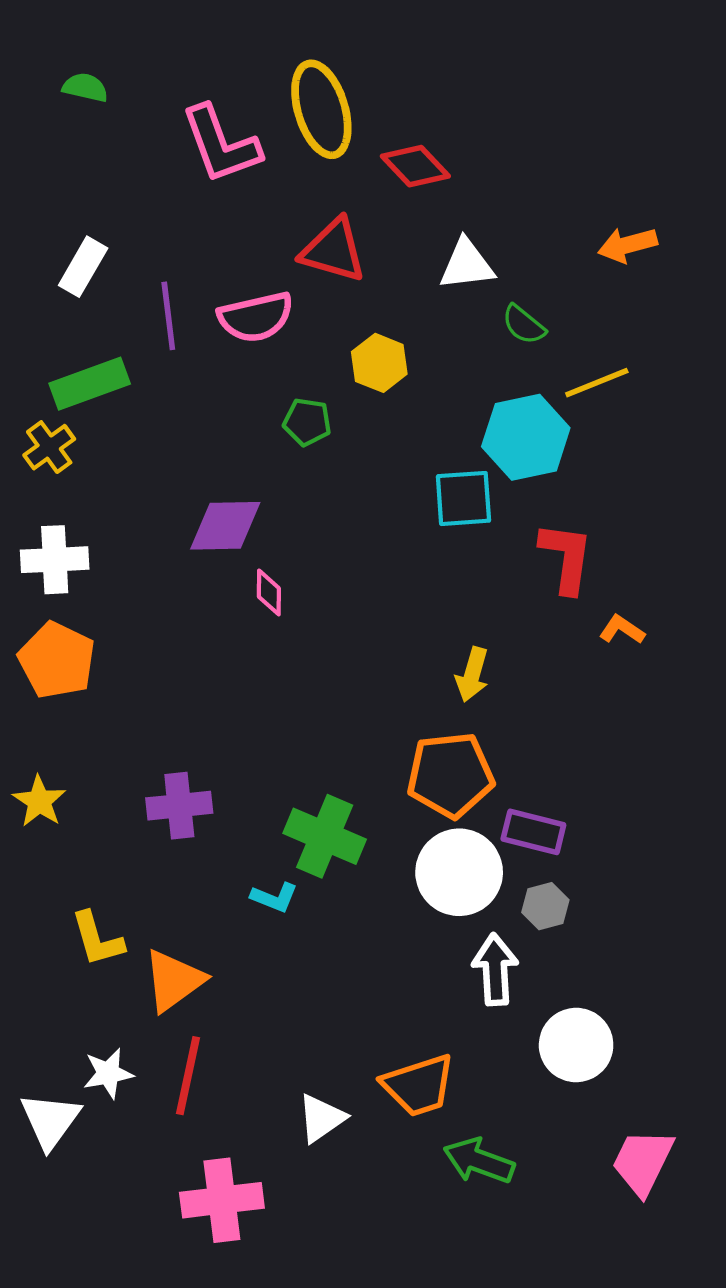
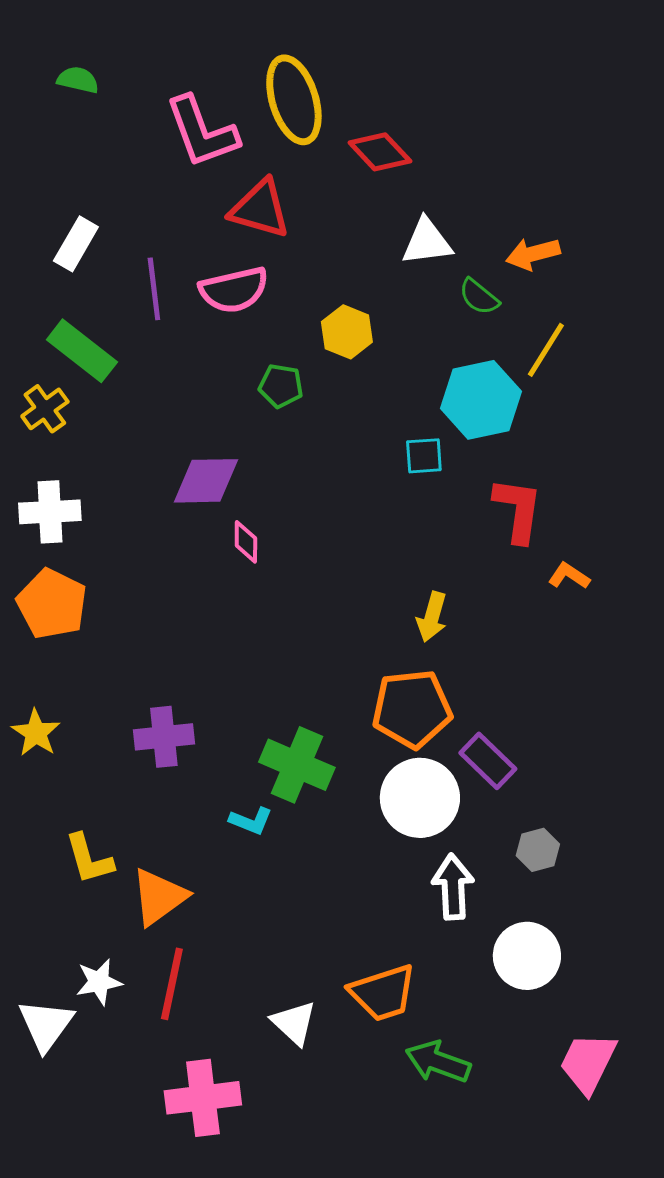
orange arrow: (627, 245) -> (533, 254), moved
red triangle: (333, 250) -> (260, 209), moved
yellow line: (597, 383) -> (546, 350), turned -36
green rectangle: (90, 384) -> (82, 351), turned 58
cyan square: (463, 498) -> (424, 456), size x0.7
purple rectangle: (533, 832) -> (488, 761), turned 30
gray hexagon: (545, 906) -> (538, 850), moved
white triangle: (321, 1118) -> (294, 1023), turned -42

